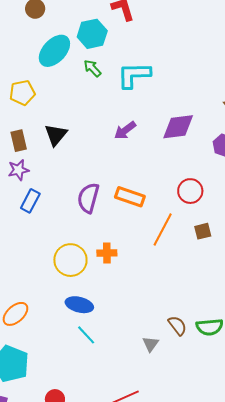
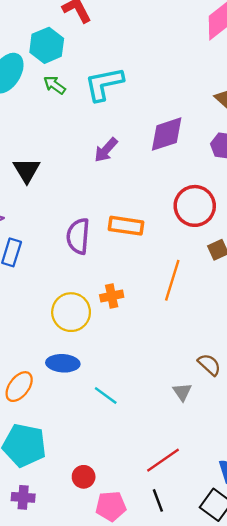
red circle: (190, 191) -> (195, 206), size x1.4
orange line: (163, 230) -> (172, 280), moved
blue ellipse: (79, 305) -> (63, 363), moved

